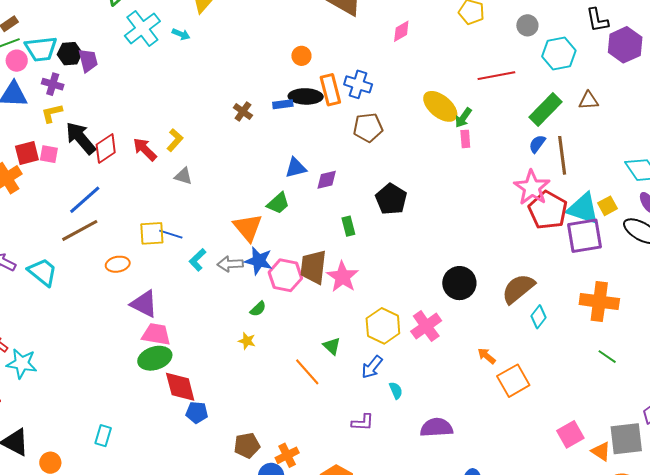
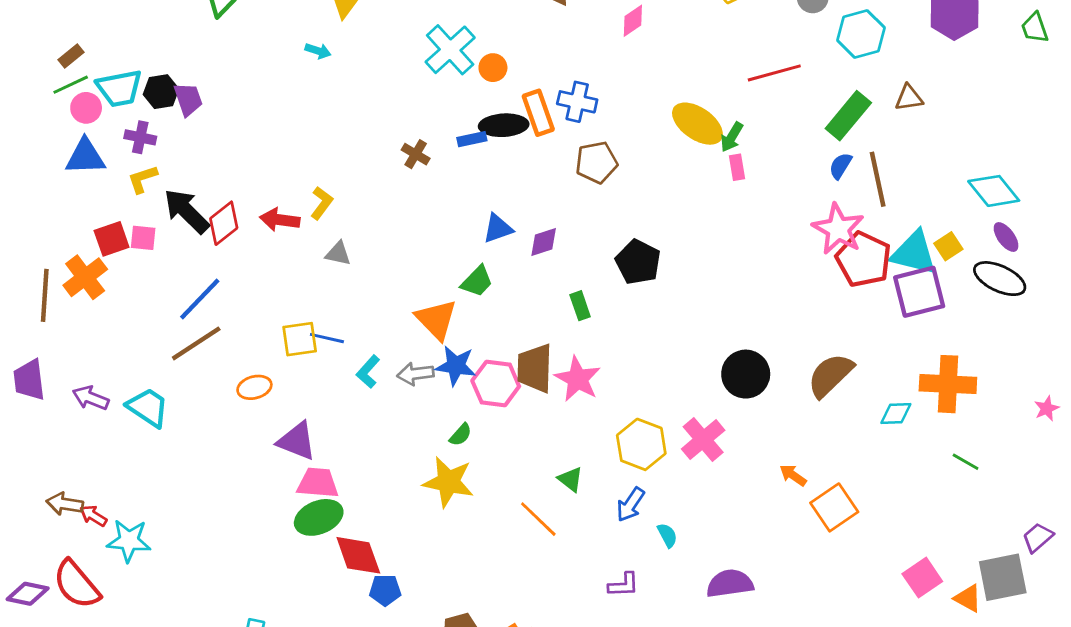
cyan cross: (142, 28) -> (450, 50), moved
red arrow: (145, 149) -> (280, 220), turned -32
cyan diamond: (539, 317) -> (896, 414), moved, turned 55
yellow star: (247, 341) -> (448, 482), size x2.0

